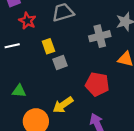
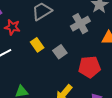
gray square: (60, 63) -> (60, 52), moved

